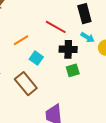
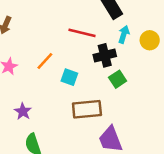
cyan arrow: (87, 37) -> (124, 34), turned -88
brown rectangle: (26, 84) -> (87, 109), moved, turned -40

